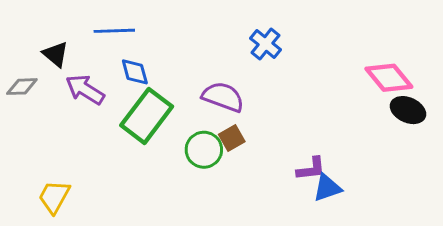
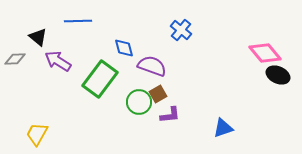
blue diamond: (135, 72) -> (124, 48), moved
purple L-shape: (311, 169) -> (170, 115), moved

